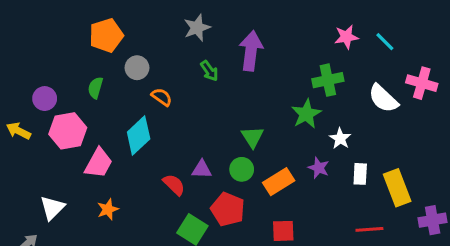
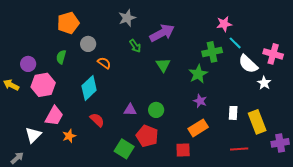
cyan line: (385, 42) -> (235, 43), moved
purple arrow: (251, 51) -> (162, 33), turned 55
green triangle: (252, 137) -> (163, 65), moved
white star: (340, 139) -> (264, 83), moved
pink trapezoid: (99, 163) -> (54, 116), moved
purple star: (319, 168) -> (200, 101), moved
orange rectangle: (279, 182) -> (198, 128), moved
red semicircle: (174, 185) -> (97, 120), moved

